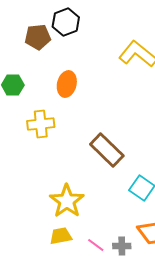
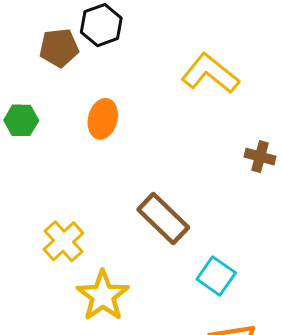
yellow cross: (41, 124) -> (63, 241), moved, turned -36

